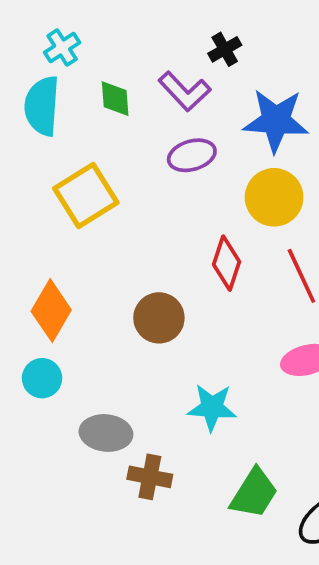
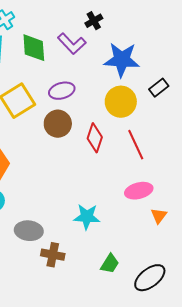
green diamond: (115, 99) -> (34, 48), size x1.4
purple ellipse: (192, 155) -> (62, 91), moved
brown circle: (159, 318) -> (58, 124), moved
green trapezoid: (254, 493) -> (110, 264), size x0.7

